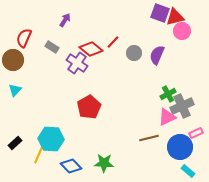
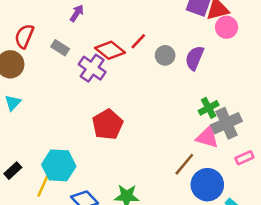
pink triangle: (167, 117) -> (207, 137), turned 42
brown line: (149, 138) -> (184, 164), turned -36
blue circle: (180, 147) -> (207, 185), moved

